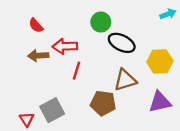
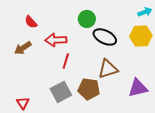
brown arrow: (38, 56) -> (23, 48), moved, turned -30
yellow hexagon: (160, 61) -> (141, 36), moved
gray square: (52, 110) -> (61, 92), moved

